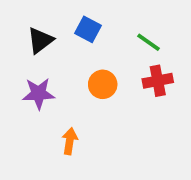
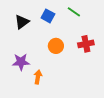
green line: (149, 42) -> (74, 12), moved
purple star: (38, 94) -> (21, 62), moved

